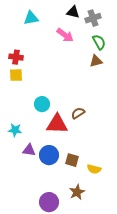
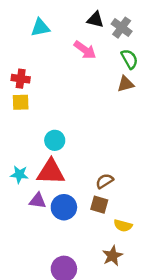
gray cross: (93, 18) -> (122, 28), turned -35
brown semicircle: (78, 113) -> (105, 181), moved
red triangle: (57, 124) -> (51, 172), moved
brown square: (72, 160) -> (99, 205), moved
brown star: (77, 192) -> (112, 256), moved

